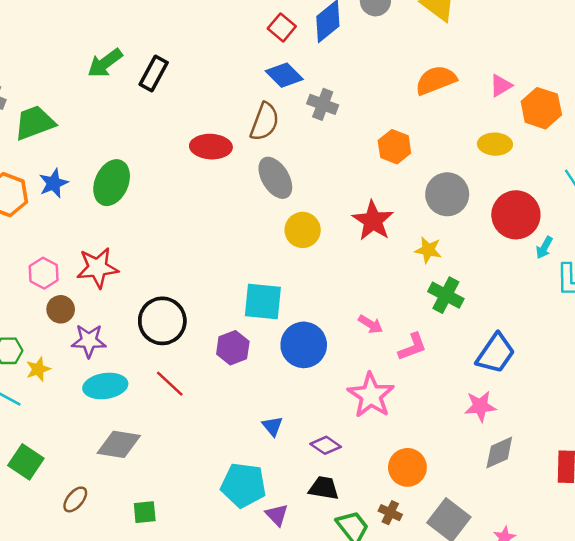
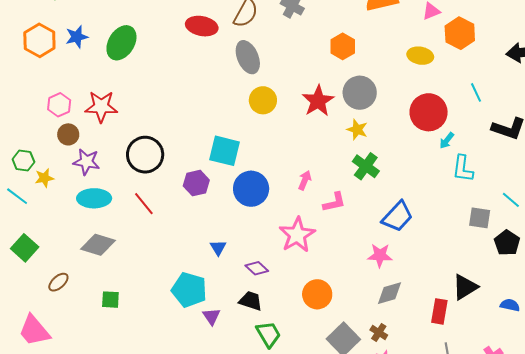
gray circle: (447, 194) -> (360, 93), moved
pink arrow: (371, 324) -> (305, 180), turned -108
brown cross: (390, 513) -> (379, 332), moved

